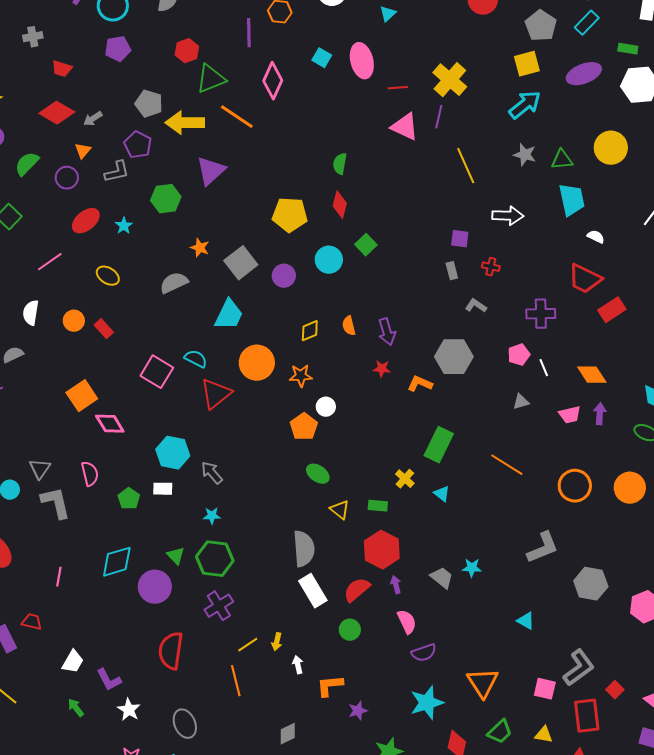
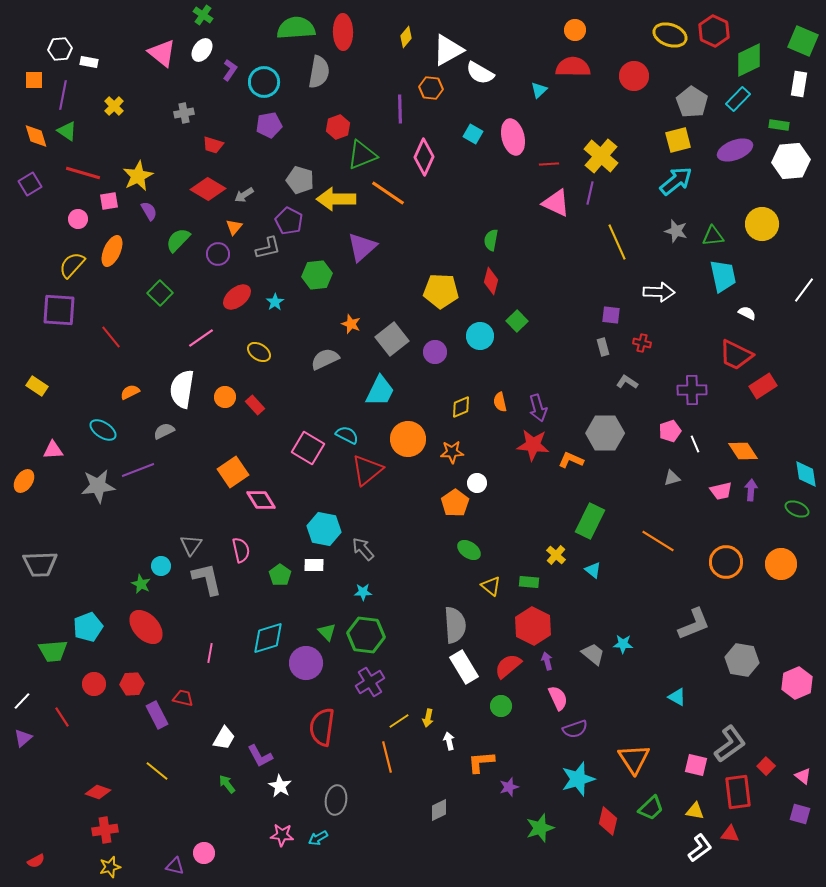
white semicircle: (31, 313) -> (182, 389), size x1.5
red star: (382, 369) -> (533, 445), size x1.8
gray ellipse: (185, 724) -> (336, 800), turned 32

